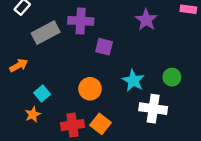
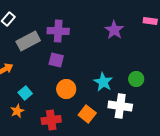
purple square: (104, 47) -> (56, 60), moved
orange square: (101, 124) -> (87, 114), moved

